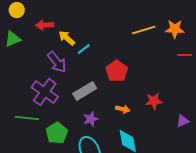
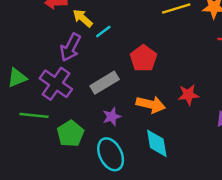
green triangle: (13, 39) -> (17, 78), moved
purple arrow: (57, 62) -> (70, 47), turned 65
orange arrow: (123, 109) -> (151, 104), size x1.6

